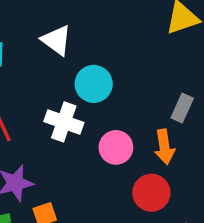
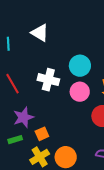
cyan circle: (94, 84) -> (80, 66), moved

